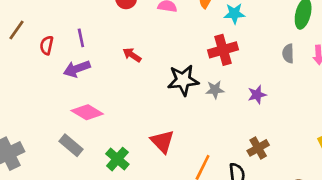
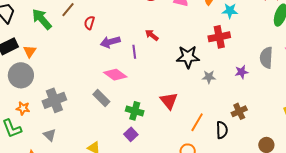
purple line: (81, 38) -> (134, 52), moved
gray semicircle: (288, 53) -> (266, 58), moved, size x1.5
gray star: (215, 90) -> (209, 77), moved
green cross: (117, 159) -> (135, 111), turned -30

